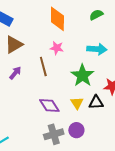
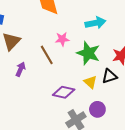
pink star: (57, 48) -> (62, 39), moved
purple diamond: (49, 106) -> (64, 92), turned -30

